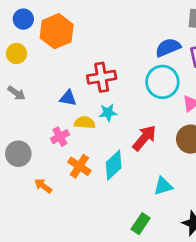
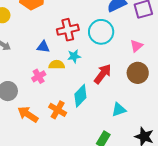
cyan circle: (162, 82) -> (101, 32), moved
orange cross: (79, 166) -> (58, 110), moved
orange arrow: (43, 186) -> (28, 114), size x1.5

